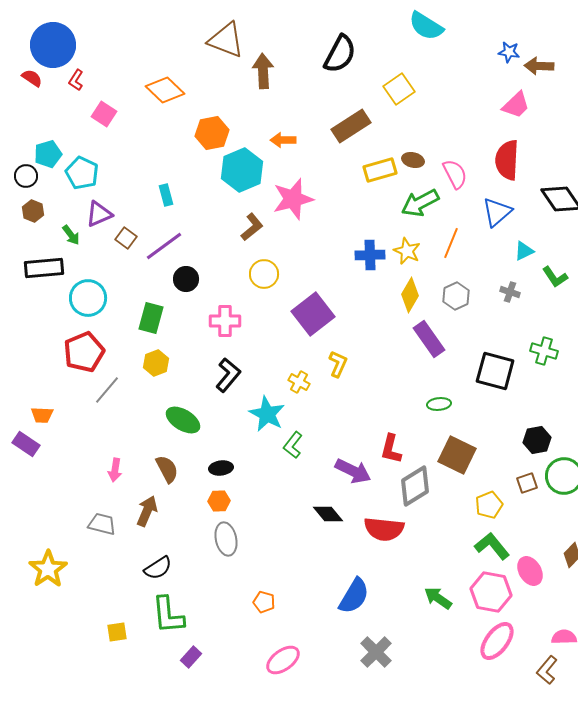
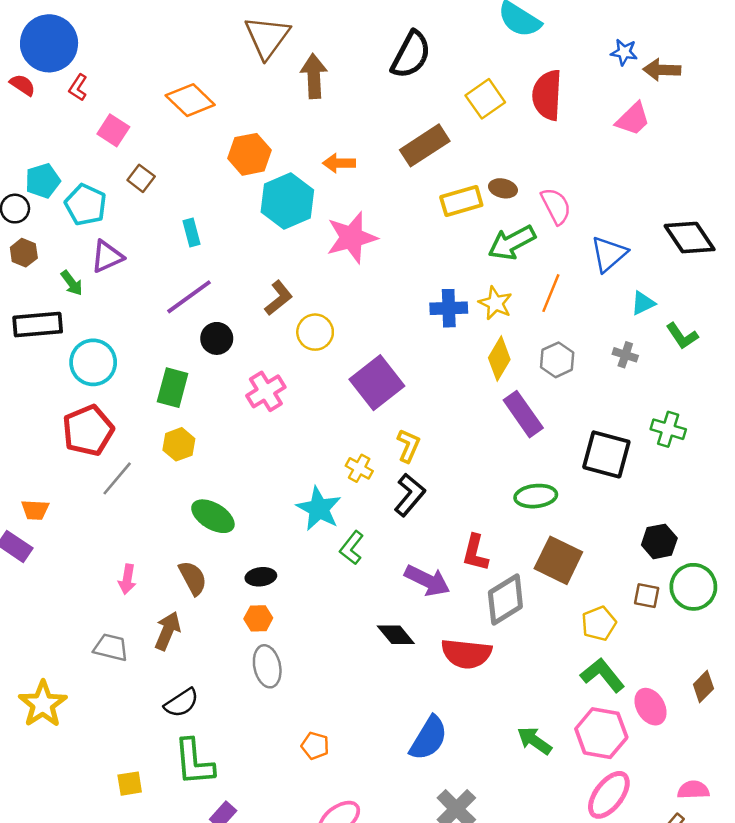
brown triangle: (226, 40) -> (267, 37), turned 45
red semicircle: (507, 160) -> (547, 95), moved
brown L-shape: (252, 227) -> (279, 298), moved
brown square: (126, 238) -> (141, 178), moved
pink cross: (225, 321) -> (266, 391), turned -32
black L-shape: (228, 375) -> (410, 495), moved
green ellipse: (439, 404) -> (536, 496), size x1.4
brown square: (527, 483) -> (647, 596), turned 30

